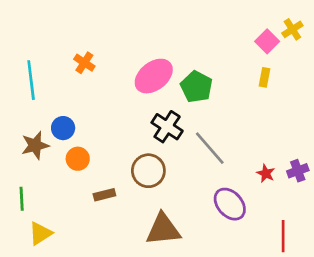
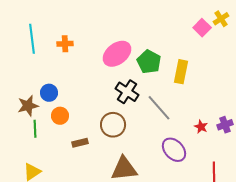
orange cross: (84, 63) -> (65, 44), turned -35
yellow rectangle: (264, 77) -> (181, 72), moved, size x1.6
cyan line: (31, 80) -> (32, 39), moved
green line: (22, 199) -> (35, 129), moved

